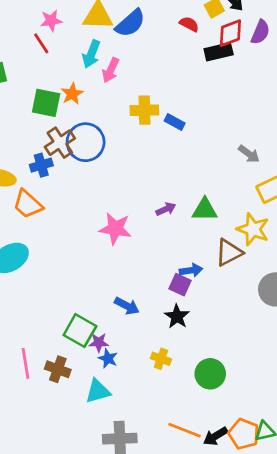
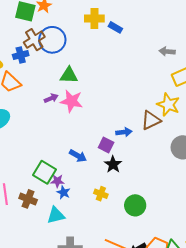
gray arrow: (249, 154) -> (167, 51), turned 147
purple arrow: (166, 209) -> (51, 98), moved
green triangle: (205, 210) -> (69, 75), moved
purple square: (180, 285) -> (106, 145), moved

